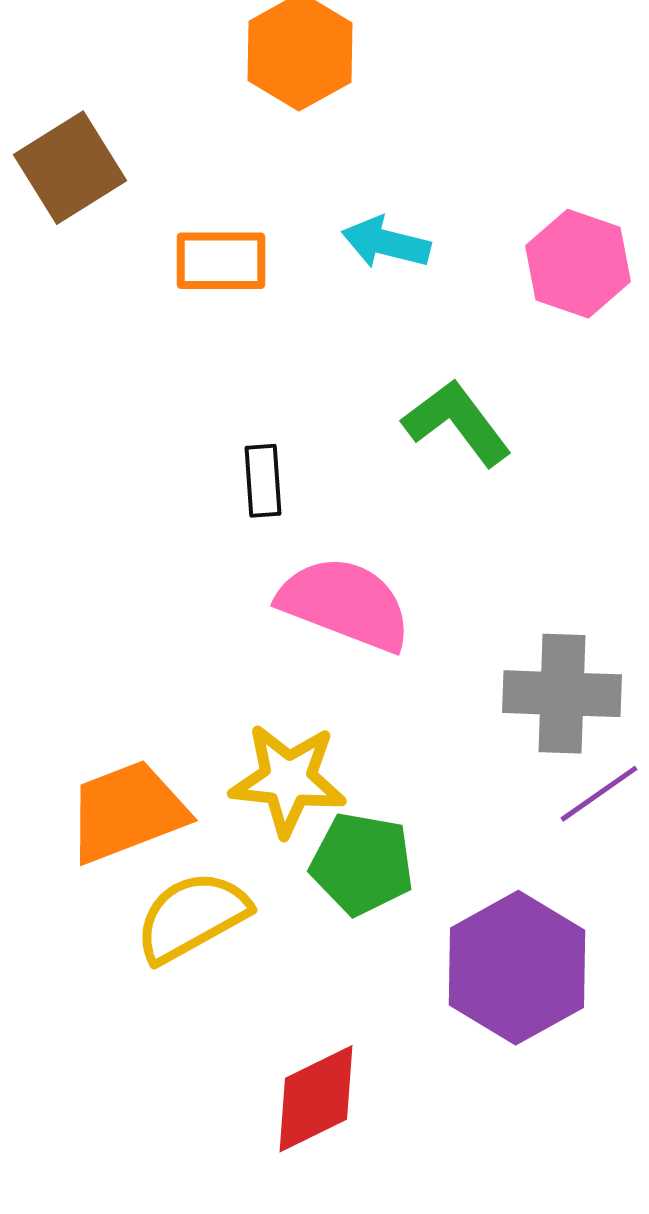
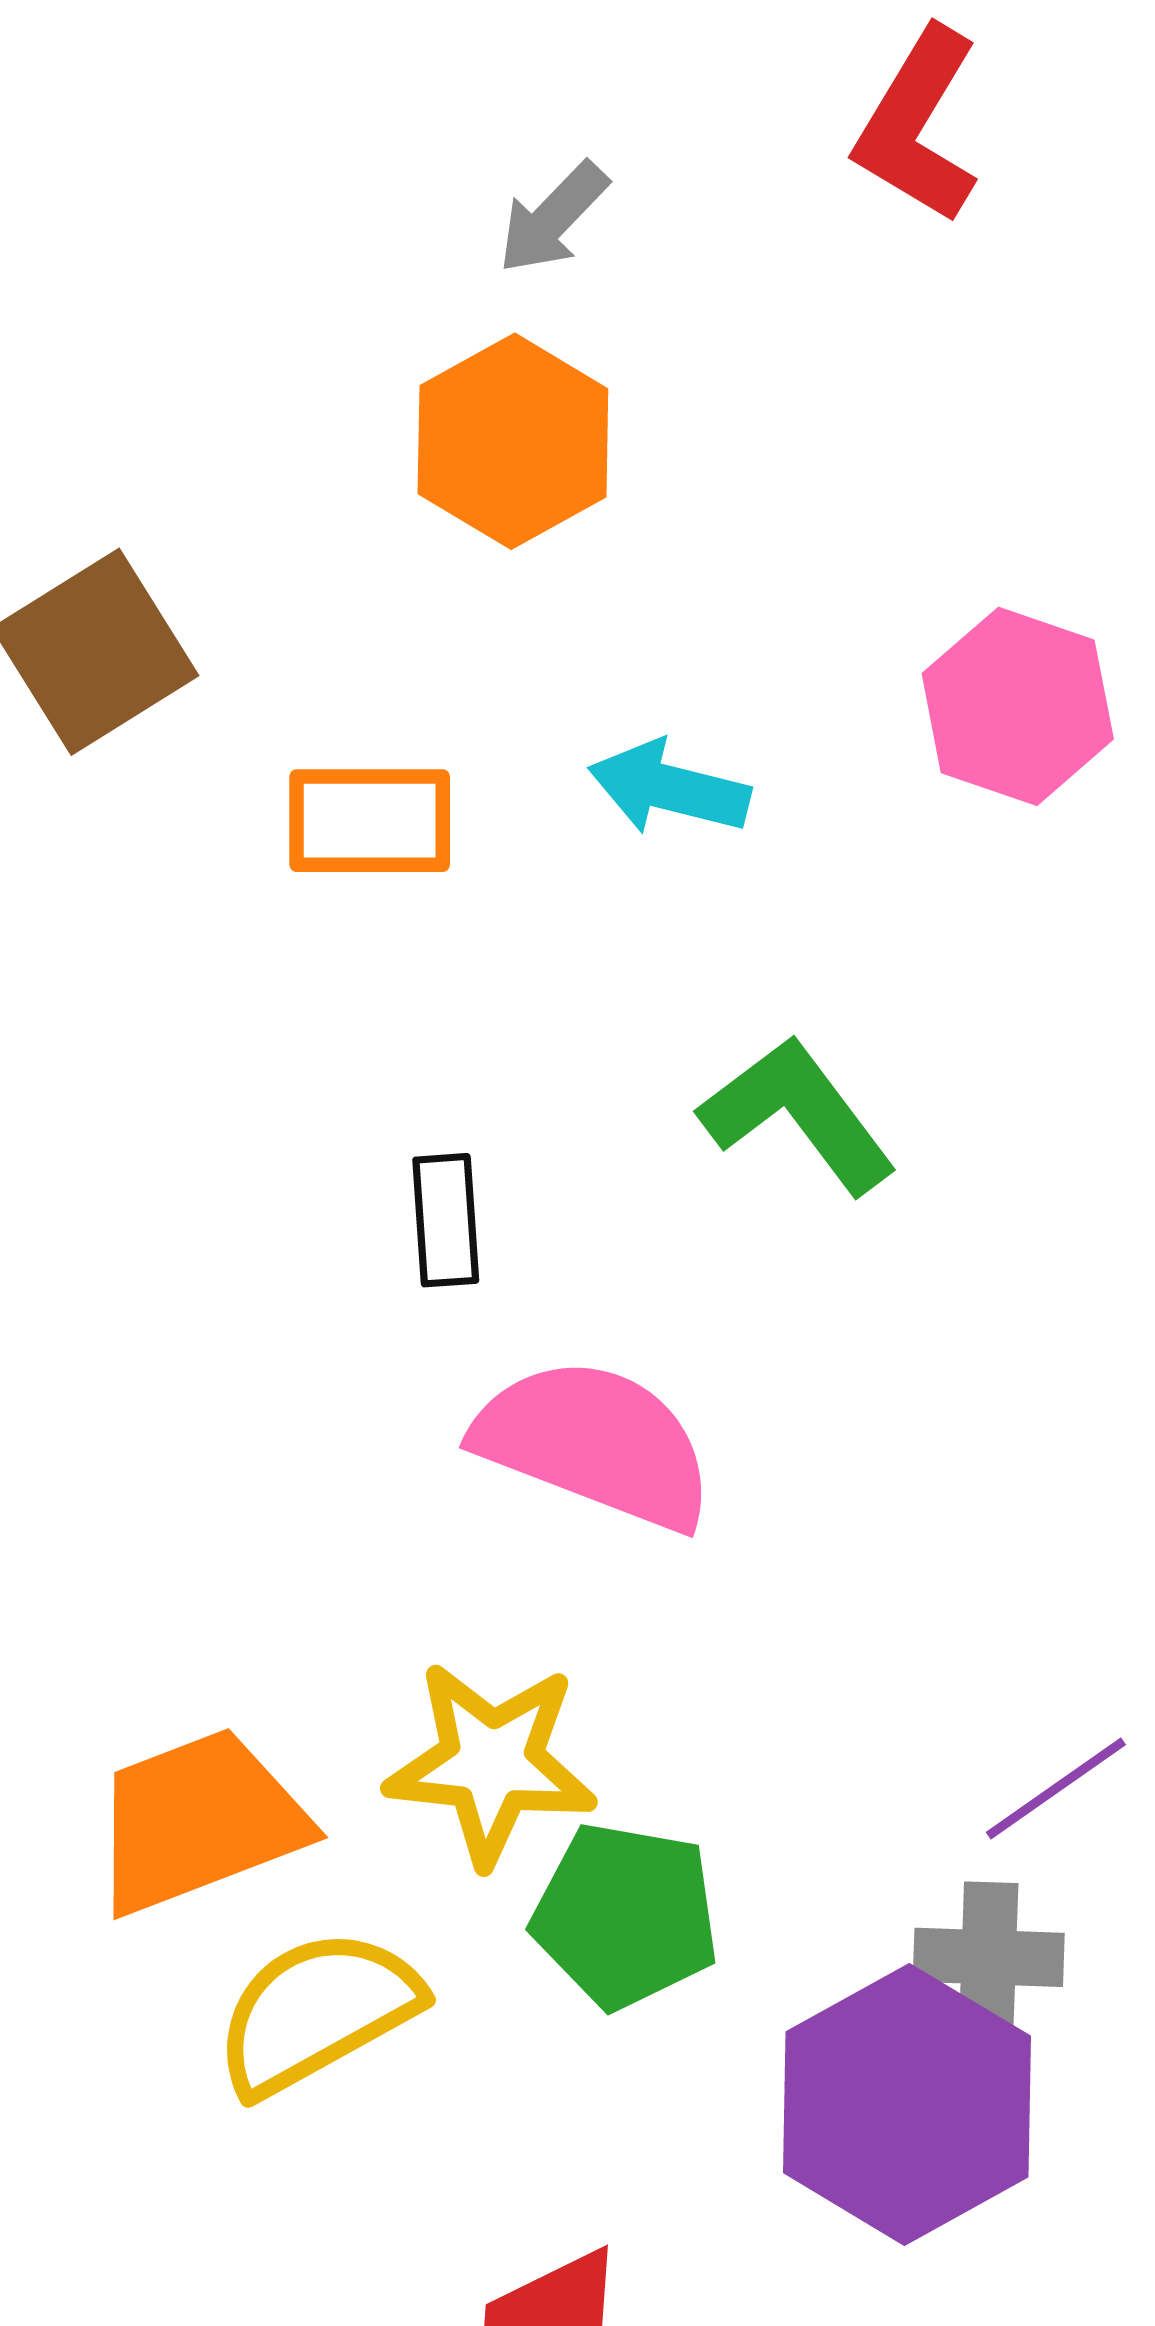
pink hexagon: (578, 264) -> (1018, 706), moved
gray cross: (562, 694) -> (989, 1957), moved, size x0.7

